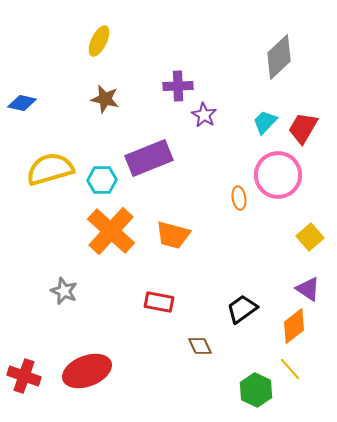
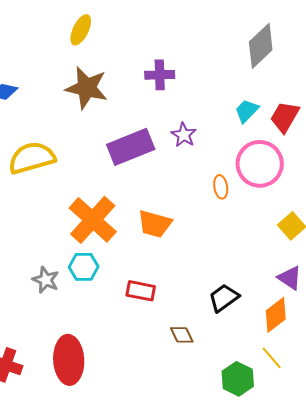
brown star: (105, 99) -> (87, 88), size x1.5
purple star: (204, 115) -> (184, 135), moved
cyan hexagon: (102, 180) -> (84, 267), moved
red ellipse: (87, 371) -> (69, 360), turned -72

